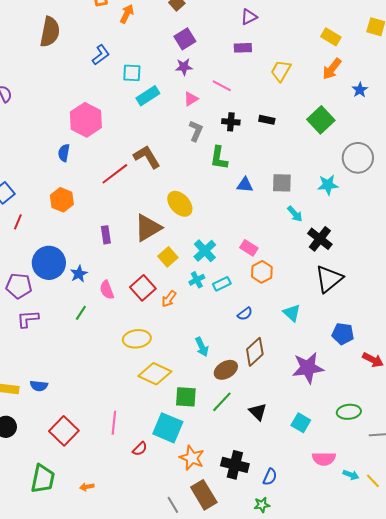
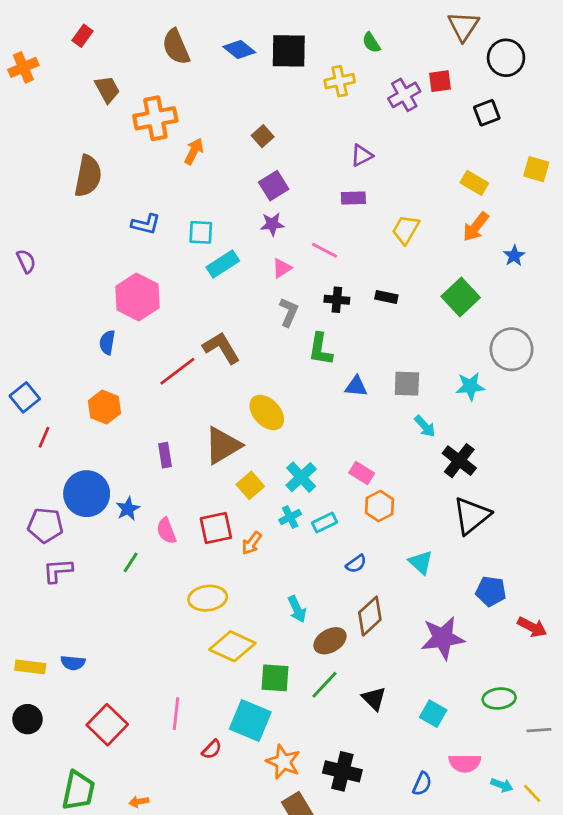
blue L-shape: (101, 55) -> (146, 224), moved, turned 50
red square: (143, 288) -> (216, 528), turned 30
blue semicircle: (270, 477) -> (422, 784), moved

